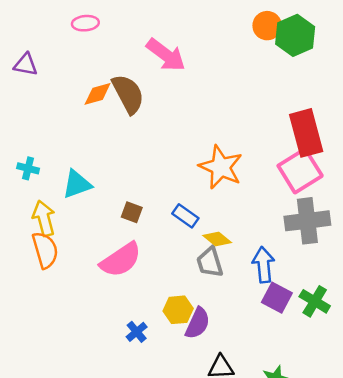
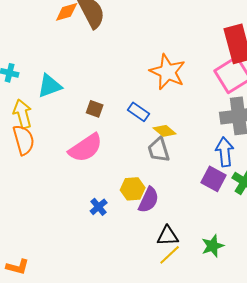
blue arrow: (263, 265) -> (225, 152), moved

